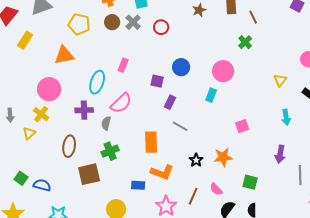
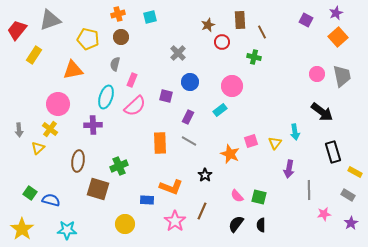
gray cross: (133, 22) -> (178, 53), moved
red circle: (161, 27) -> (222, 42), moved
green cross: (245, 42) -> (254, 57), turned -32
yellow triangle: (280, 80) -> (275, 143), moved
cyan rectangle: (211, 95) -> (220, 110), turned 32
purple rectangle: (170, 102) -> (188, 117), moved
pink semicircle: (121, 103) -> (135, 106), moved
gray semicircle: (106, 123) -> (115, 64), moved
orange rectangle: (151, 142) -> (160, 143), moved
orange star: (223, 157) -> (230, 154), moved, turned 30
brown square: (89, 174) -> (98, 189), turned 30
pink semicircle: (216, 189) -> (237, 196), moved

